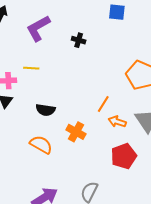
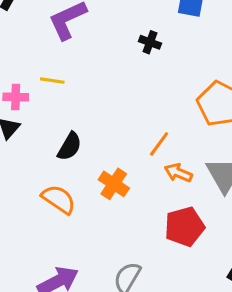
black cross: (79, 40) -> (150, 42), moved
black semicircle: (46, 110) -> (70, 146), turned -72

